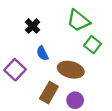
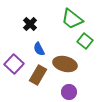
brown rectangle: (49, 93) -> (38, 75), moved

